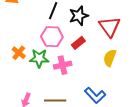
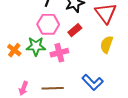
orange cross: (19, 53) -> (14, 50), moved

